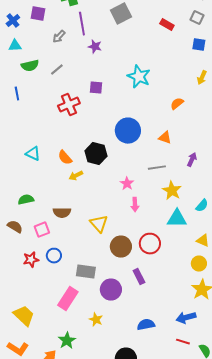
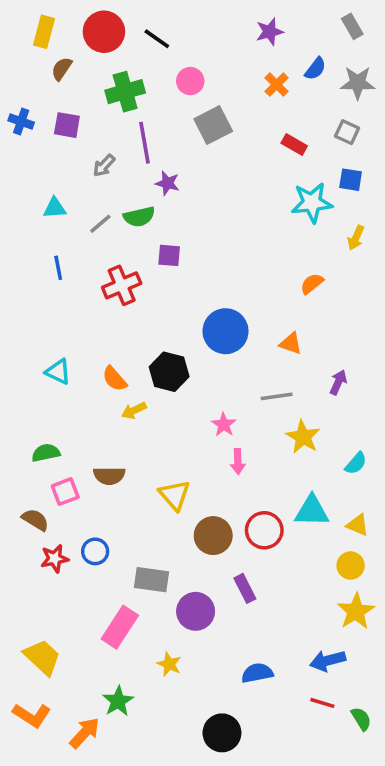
blue cross: (13, 21) -> (21, 122), moved, turned -32
cyan triangle: (15, 46) -> (55, 208), moved
green semicircle: (30, 66) -> (139, 217), moved
cyan star: (139, 77) -> (312, 203), moved, turned -30
blue line: (17, 94) -> (58, 268), moved
cyan triangle: (177, 219) -> (312, 511), moved
brown semicircle: (15, 227) -> (35, 520), moved
pink square: (42, 230) -> (65, 492), moved

